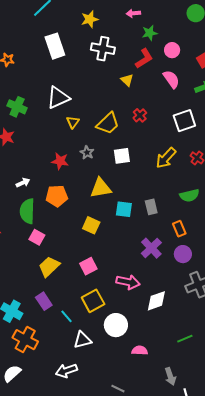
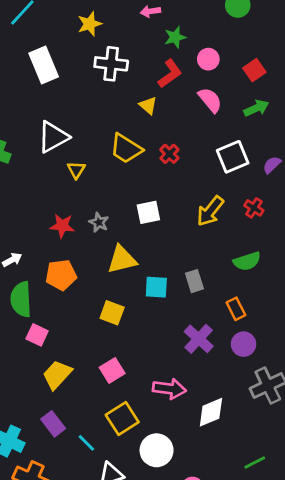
yellow trapezoid: (108, 123) -> (126, 149), moved, turned 80
gray star: (87, 153) -> (99, 222), moved

